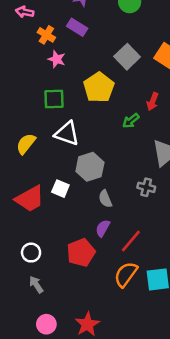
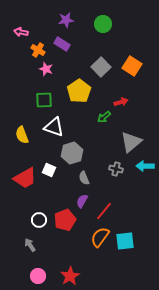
red arrow: (153, 101) -> (121, 102), turned -128
yellow semicircle: (26, 144) -> (22, 135), turned -60
white circle: (31, 253) -> (39, 220), moved

